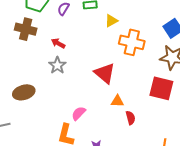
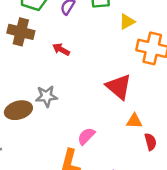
gray star: (57, 65) -> (46, 96), moved, turned 30

